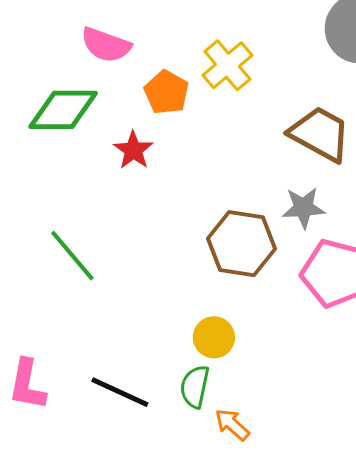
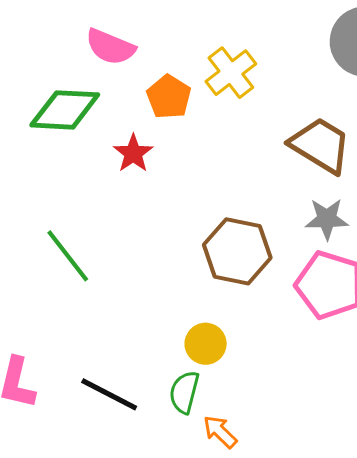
gray star: (303, 208) -> (327, 219), moved

